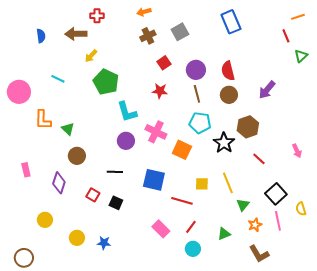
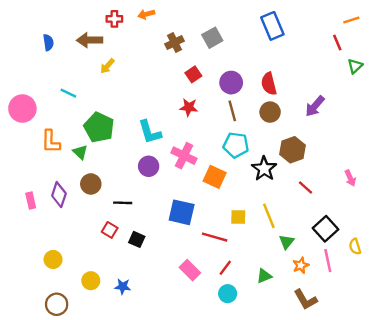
orange arrow: (144, 12) -> (146, 14), moved
green pentagon: (106, 82) -> (99, 127), moved
black line: (115, 172) -> (123, 203), moved
purple diamond: (59, 183) -> (59, 195), moved
brown circle: (24, 258) -> (57, 304), moved

